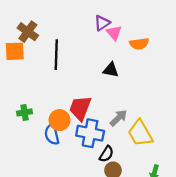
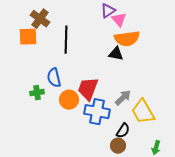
orange semicircle: (139, 44) -> (127, 39), moved, size x1.4
blue semicircle: (52, 134) -> (54, 78), moved
black semicircle: (106, 154) -> (123, 131), moved

